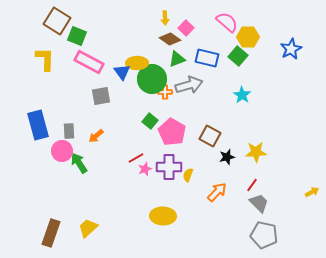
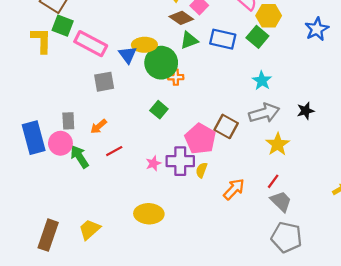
green square: (77, 36) -> (63, 26), moved
gray arrow: (189, 85) -> (264, 113), moved
blue rectangle: (38, 125) -> (34, 138), moved
pink pentagon: (172, 132) -> (200, 139), moved
yellow star: (256, 152) -> (278, 144), turned -30
black star: (227, 157) -> (306, 111), moved
red line: (136, 158) -> (114, 151), moved
yellow ellipse: (163, 216) -> (149, 214), moved

